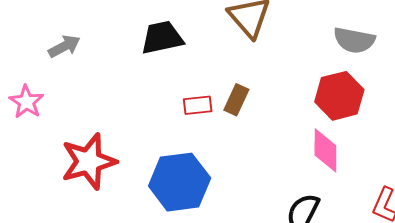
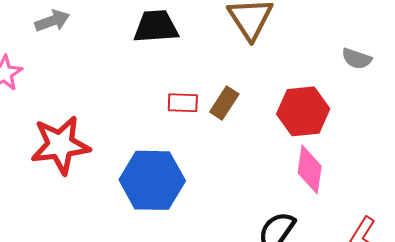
gray semicircle: (354, 40) -> (357, 59), size x0.7
red hexagon: (339, 96) -> (303, 111), moved

